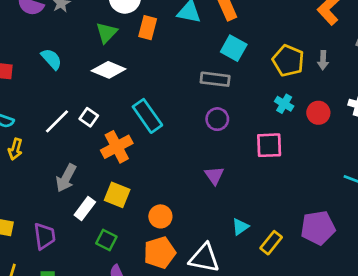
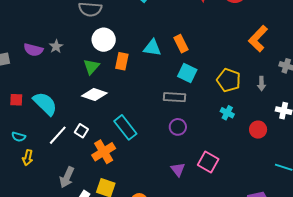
cyan semicircle: (51, 59) -> (45, 104), moved, size x1.5
gray arrow: (323, 60) -> (261, 84), moved
red circle: (318, 113) -> (258, 130), moved
pink square: (269, 145) -> (208, 162), moved, turned 35

